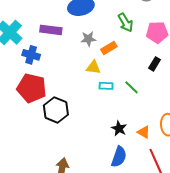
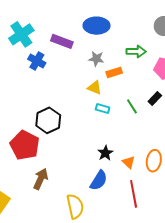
green arrow: (126, 23) -> (136, 51), turned -72
green line: (131, 87) -> (132, 106), moved
red pentagon: (32, 88) -> (25, 145), moved

